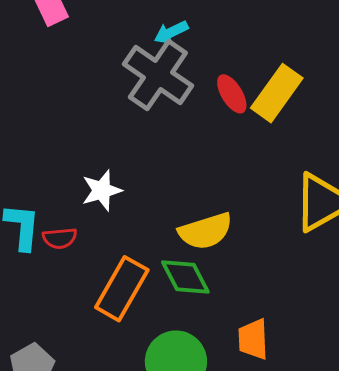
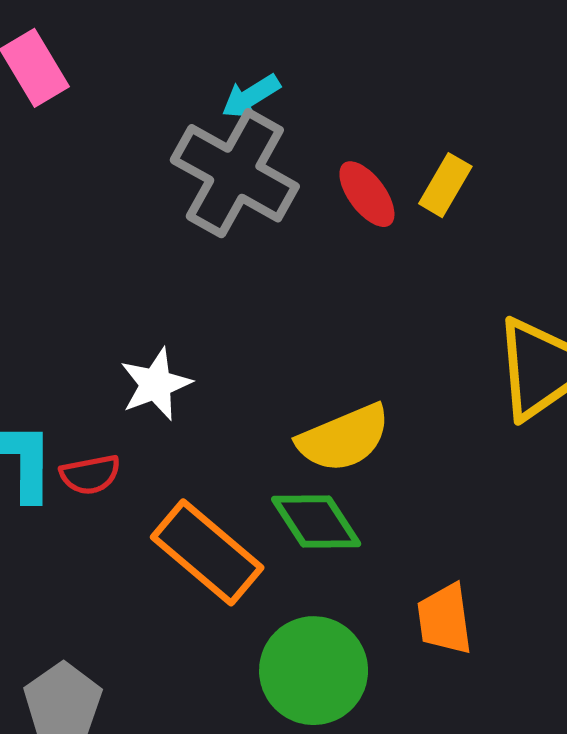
yellow rectangle: (277, 93) -> (445, 185), size x0.6
orange rectangle: (122, 289) -> (207, 552), turned -74

